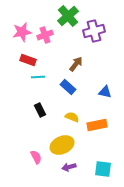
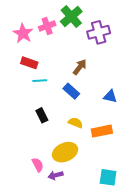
pink star: (22, 32) -> (23, 33), turned -30
pink cross: (45, 35) -> (47, 26), moved
purple arrow: (69, 167) -> (56, 175), moved

